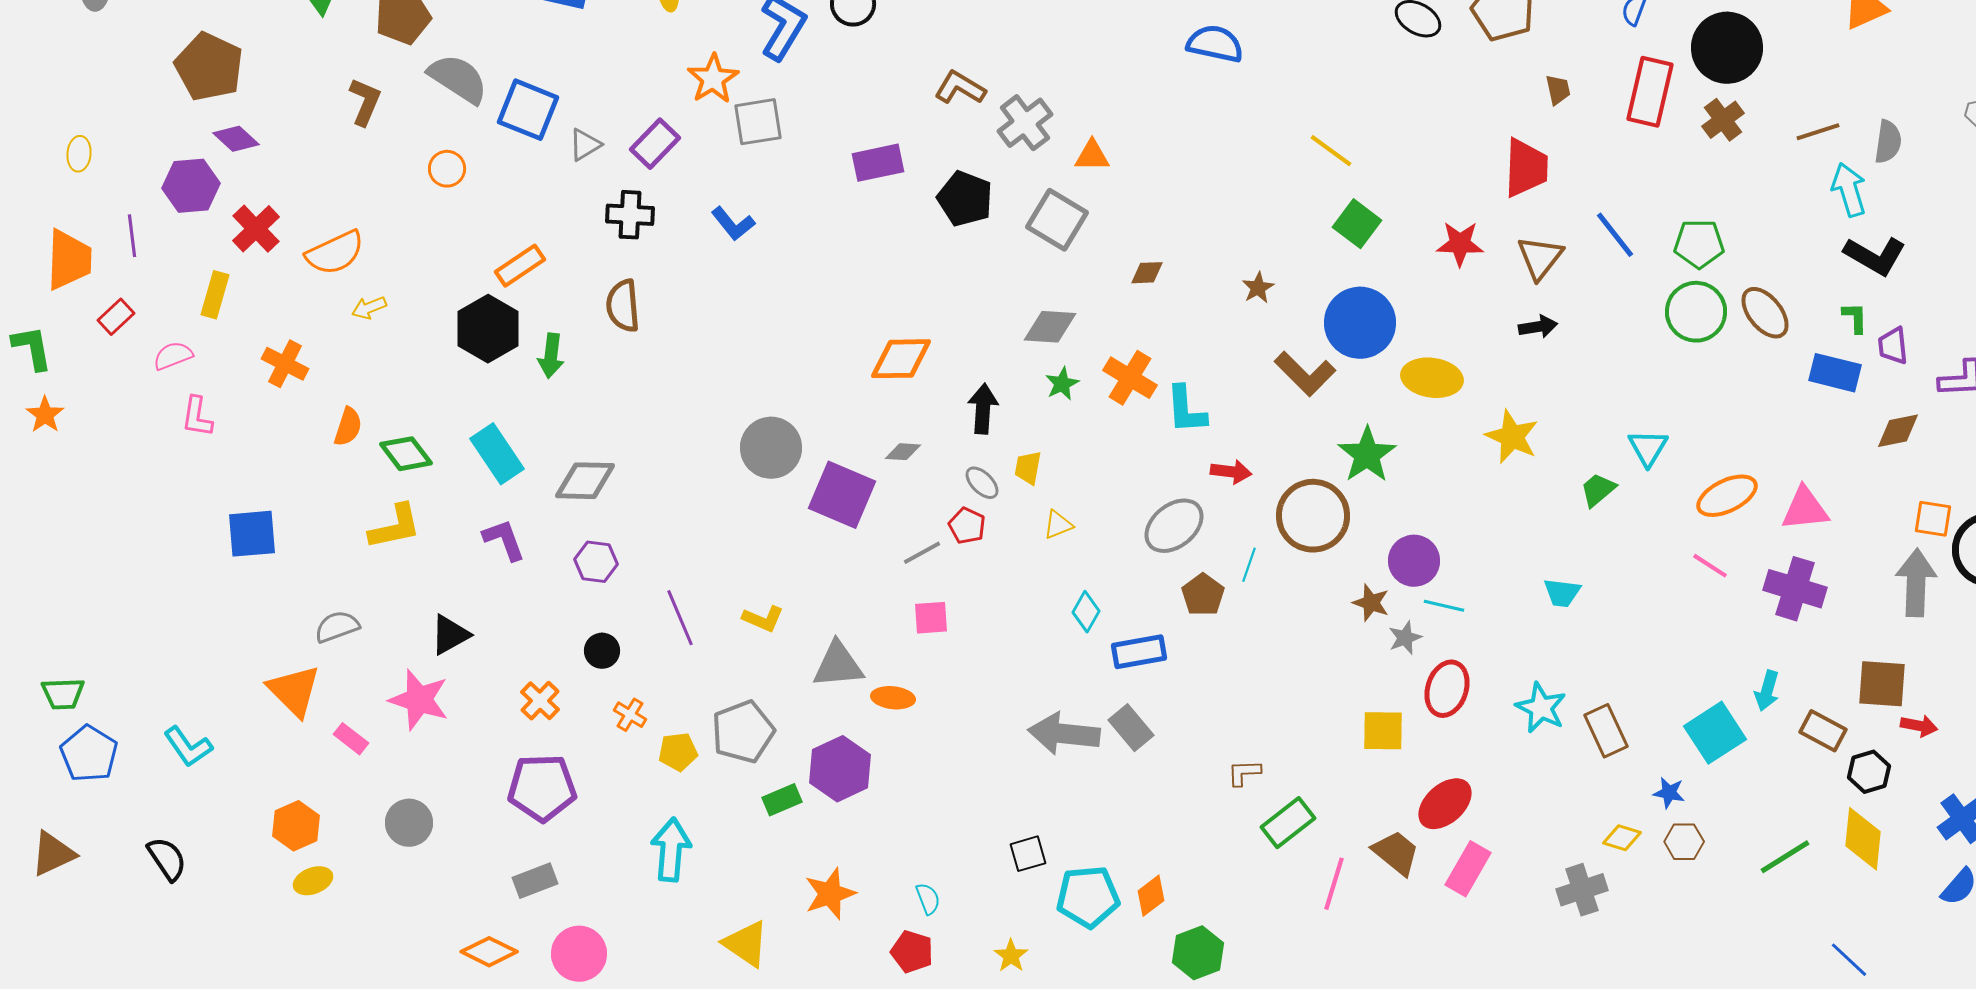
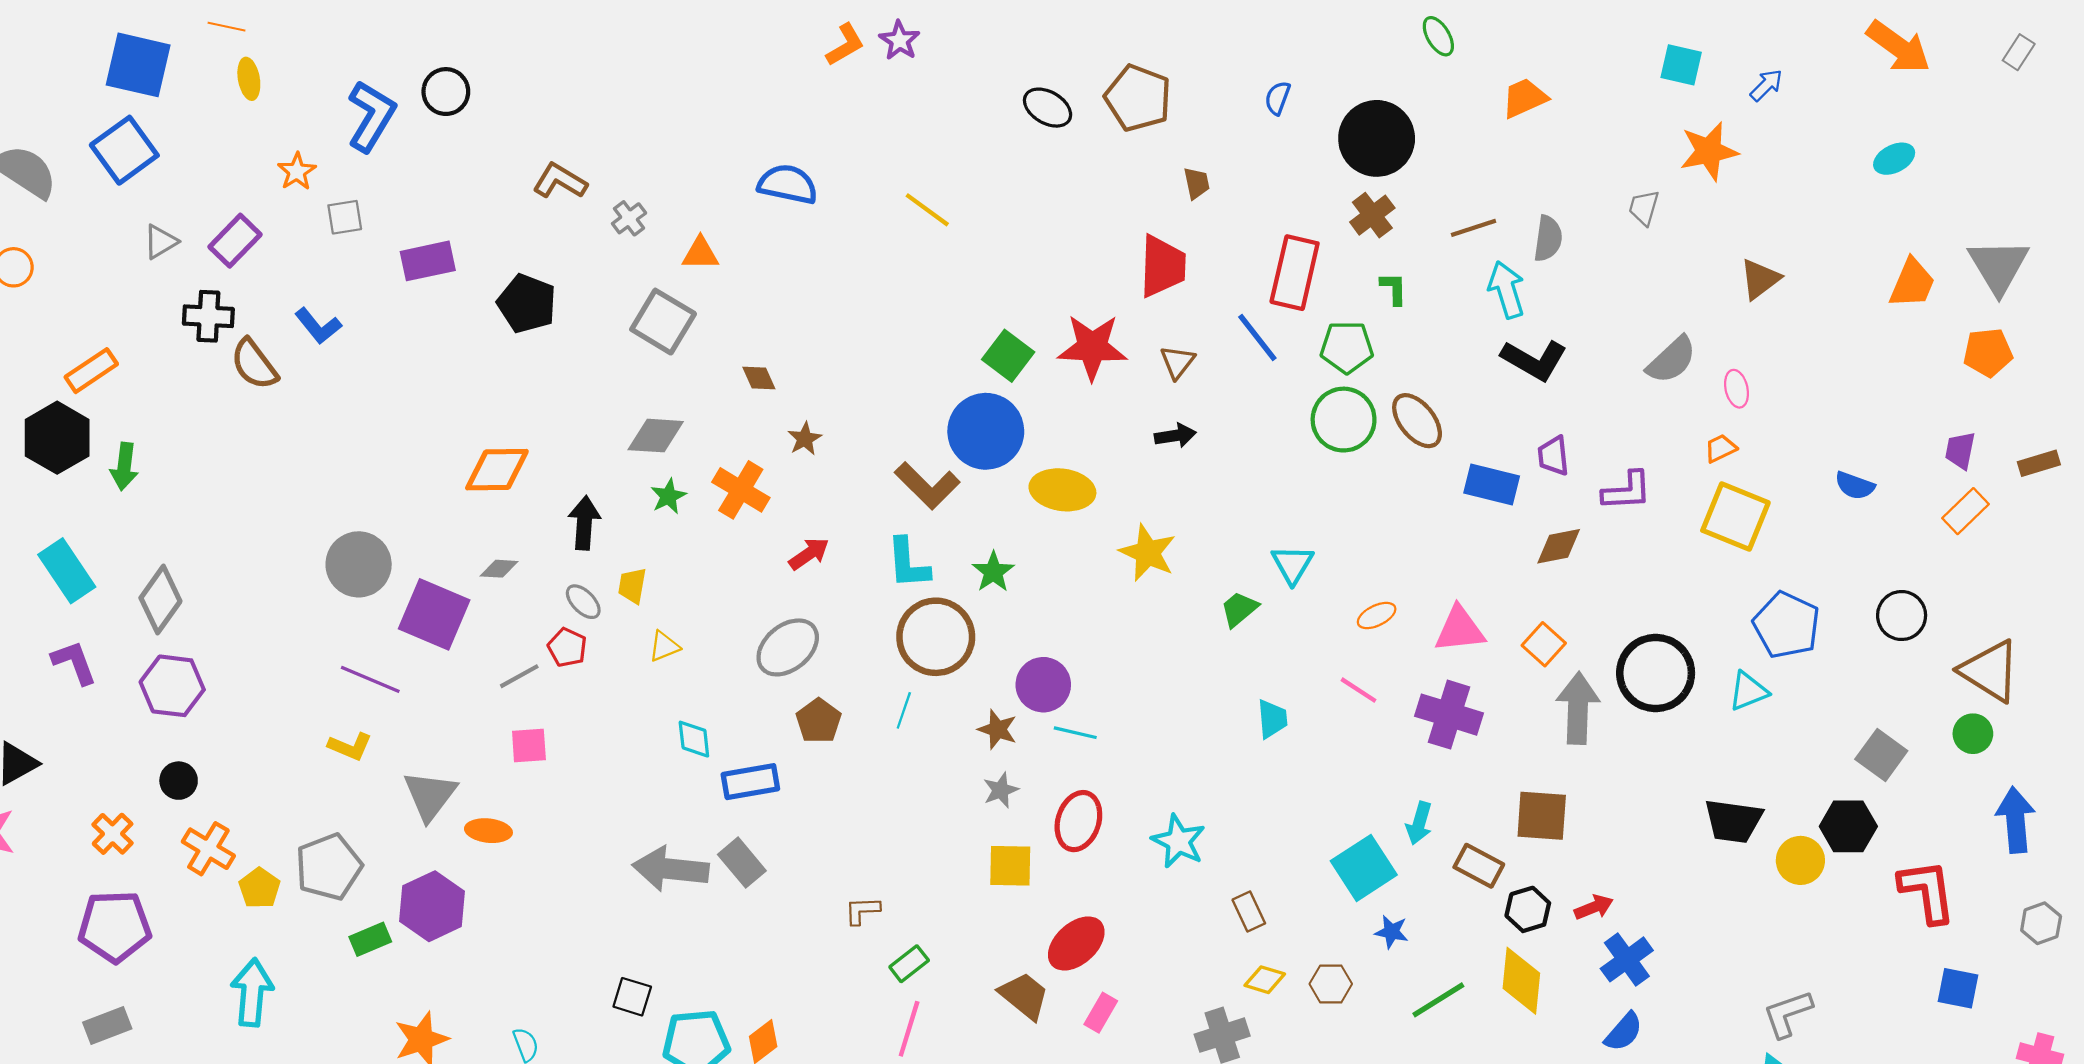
blue semicircle: (1215, 44) -> (788, 184), moved
orange star: (713, 79) -> (297, 171), size x0.7
red rectangle: (1650, 92) -> (1295, 273), moved
blue square: (528, 110) -> (124, 150), moved, turned 32
gray square: (758, 122) -> (345, 217), size x0.7
gray cross: (1025, 123) -> (629, 218), size x0.6
yellow line: (1331, 151) -> (927, 210), moved
purple rectangle: (878, 163) -> (428, 261), moved
black pentagon: (965, 199) -> (527, 303), moved
green square: (1357, 224) -> (1008, 356), moved
red star: (1460, 244) -> (1092, 347), size x1.4
brown triangle: (1540, 258) -> (1177, 362), size x0.7
brown diamond: (1147, 273) -> (759, 378), turned 68
brown star: (1258, 288) -> (805, 439), moved
brown semicircle: (623, 306) -> (254, 364), moved, turned -32
green L-shape: (1855, 318) -> (1394, 289), moved
cyan L-shape: (1186, 410) -> (908, 563), moved
green star: (1367, 455) -> (993, 572), size x0.7
red arrow: (1231, 472) -> (809, 554), moved, turned -42
gray diamond: (585, 481) -> (160, 600), turned -56
orange ellipse: (1727, 496) -> (1377, 616), size x0.6
orange square: (1933, 519) -> (1544, 644), moved, turned 33
purple hexagon: (596, 562) -> (172, 686), size x1.4
cyan line: (1249, 565) -> (904, 710), moved
cyan trapezoid: (1562, 593) -> (1272, 719), moved, turned -102
cyan diamond: (1086, 612) -> (694, 739), turned -36
purple line: (680, 618) -> (370, 679), moved, turned -44
gray star: (1405, 638) -> (1001, 790), moved
gray triangle: (838, 665) -> (430, 795), turned -48
orange cross: (630, 715) -> (208, 849), size x1.5
red arrow: (1919, 726) -> (1594, 907), moved, turned -33
brown rectangle: (1606, 731) -> (1249, 912), moved, size x0.7
yellow pentagon: (678, 752) -> (260, 888), turned -30
blue star: (1669, 793) -> (1391, 932), moved
green rectangle: (1288, 823) -> (909, 964), size x0.7
black square: (1028, 854) -> (632, 997), turned 33
pink rectangle: (1468, 869) -> (1101, 1013), size x0.7
pink line: (1334, 884) -> (909, 1029), moved

